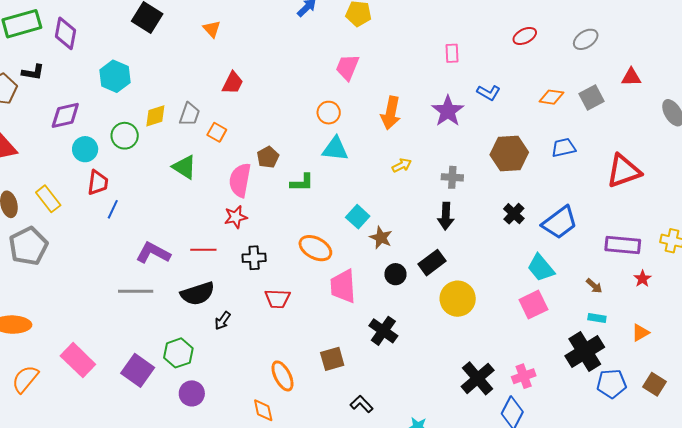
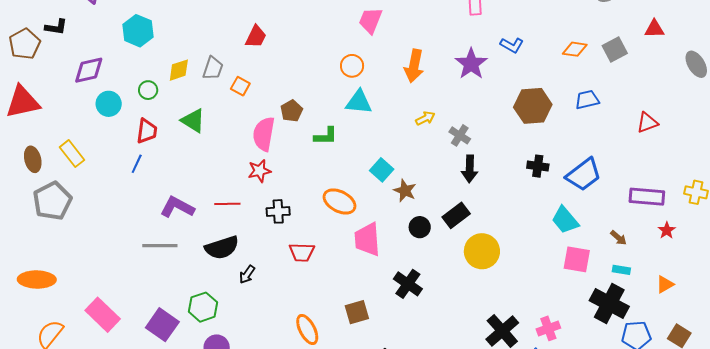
green circle: (125, 136) -> (148, 90), size x0.7
green triangle: (184, 167) -> (193, 121), moved
red triangle: (624, 171) -> (647, 123), size x0.6
gray cross: (452, 177) -> (460, 135), moved, turned 30
red trapezoid: (98, 183) -> (147, 131), moved
black cross: (514, 214) -> (538, 166), turned -35
pink square: (533, 305) -> (577, 259), moved, turned 36
black cross: (585, 352) -> (609, 303), turned -30

